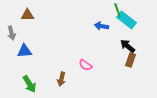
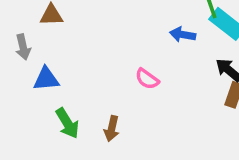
pink semicircle: (85, 65) -> (147, 79), moved
green arrow: (29, 84) -> (67, 123), moved

